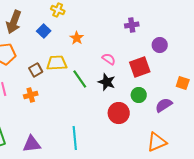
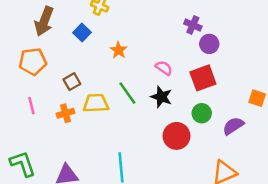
purple cross: (132, 25) -> (193, 25), turned 32
orange star: (77, 38) -> (118, 50), moved
purple circle: (160, 45) -> (209, 44), moved
yellow trapezoid: (57, 63) -> (96, 103), moved

